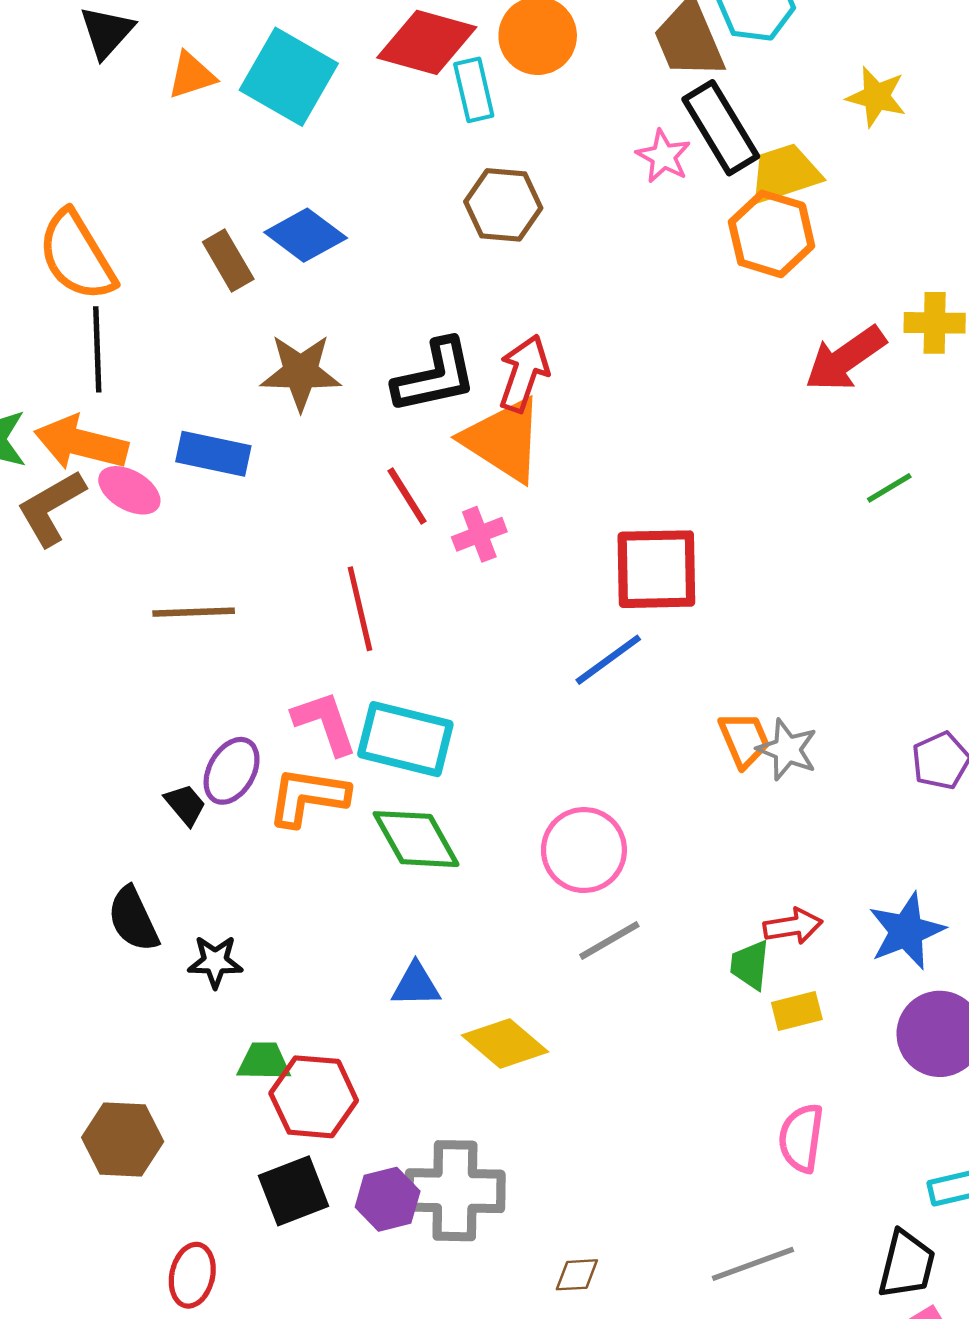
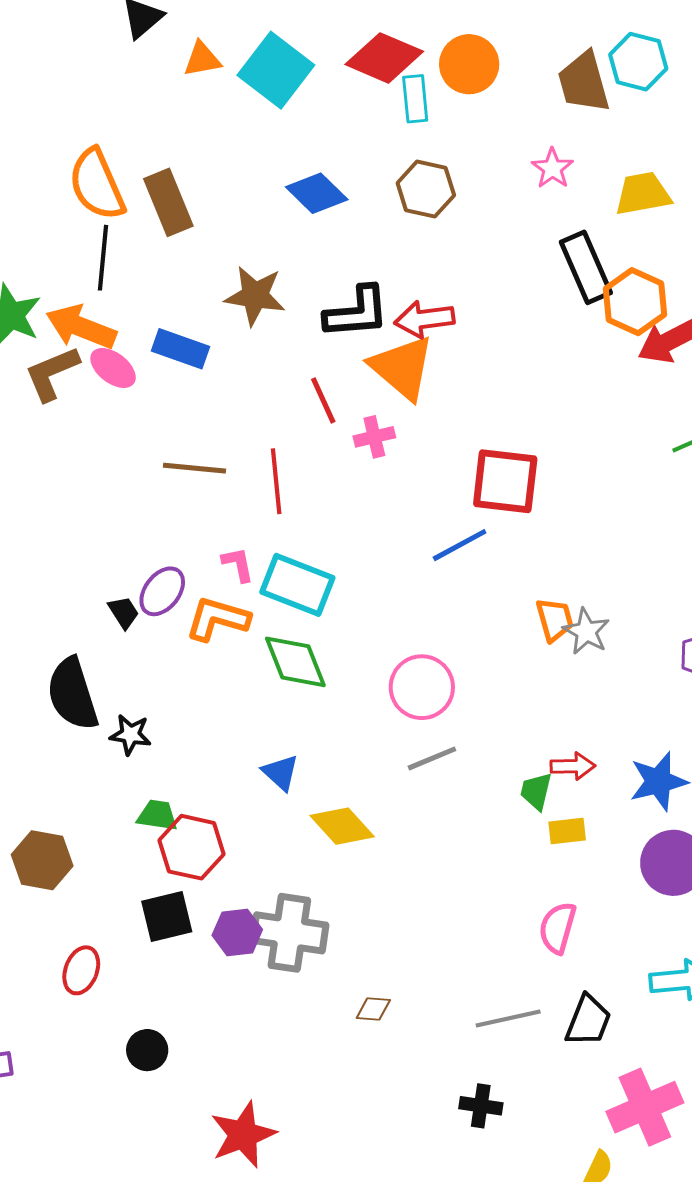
black rectangle: (721, 128) -> (586, 267), moved
orange hexagon: (772, 234) -> (635, 302), moved
blue diamond: (306, 235) -> (317, 193), moved
brown rectangle: (228, 260) -> (168, 202), moved, size x1.4
red arrow: (524, 373) -> (424, 319), turned -124
brown line: (194, 612) -> (194, 468), moved
pink L-shape: (325, 723) -> (238, 564), size x0.7
black semicircle: (133, 919) -> (72, 694), size x1.4
blue triangle: (416, 985) -> (281, 772), turned 36
black trapezoid: (907, 1265) -> (588, 1021), moved

